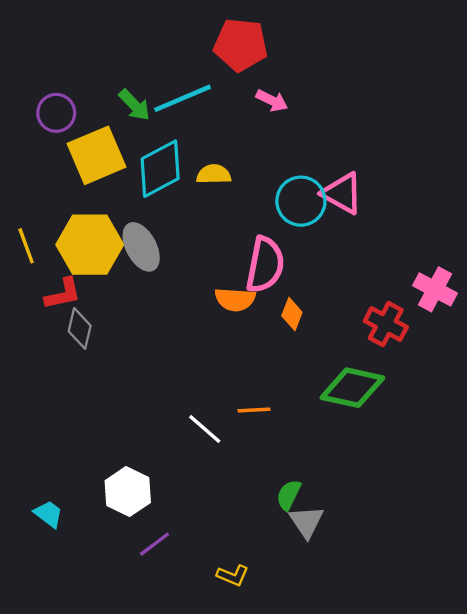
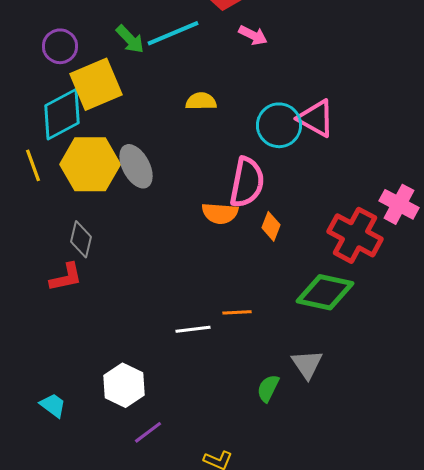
cyan diamond: (160, 169) -> (62, 114), moved
red L-shape: (63, 294) -> (66, 277), moved
red cross: (386, 324) -> (355, 235), size x1.4
white line: (205, 429) -> (193, 329), turned -48
gray triangle: (306, 522) -> (307, 364), moved

